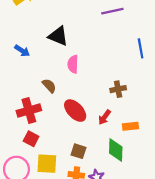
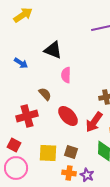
red arrow: (104, 117) -> (94, 122), size x1.5
red square: (31, 139) -> (14, 145), moved
yellow square: (47, 164) -> (48, 153), moved

